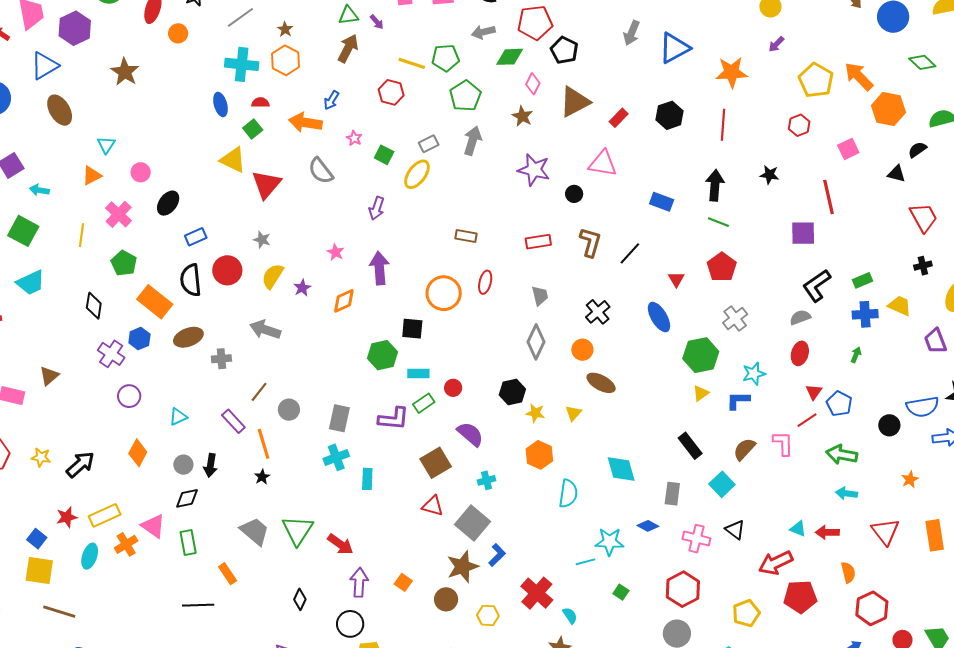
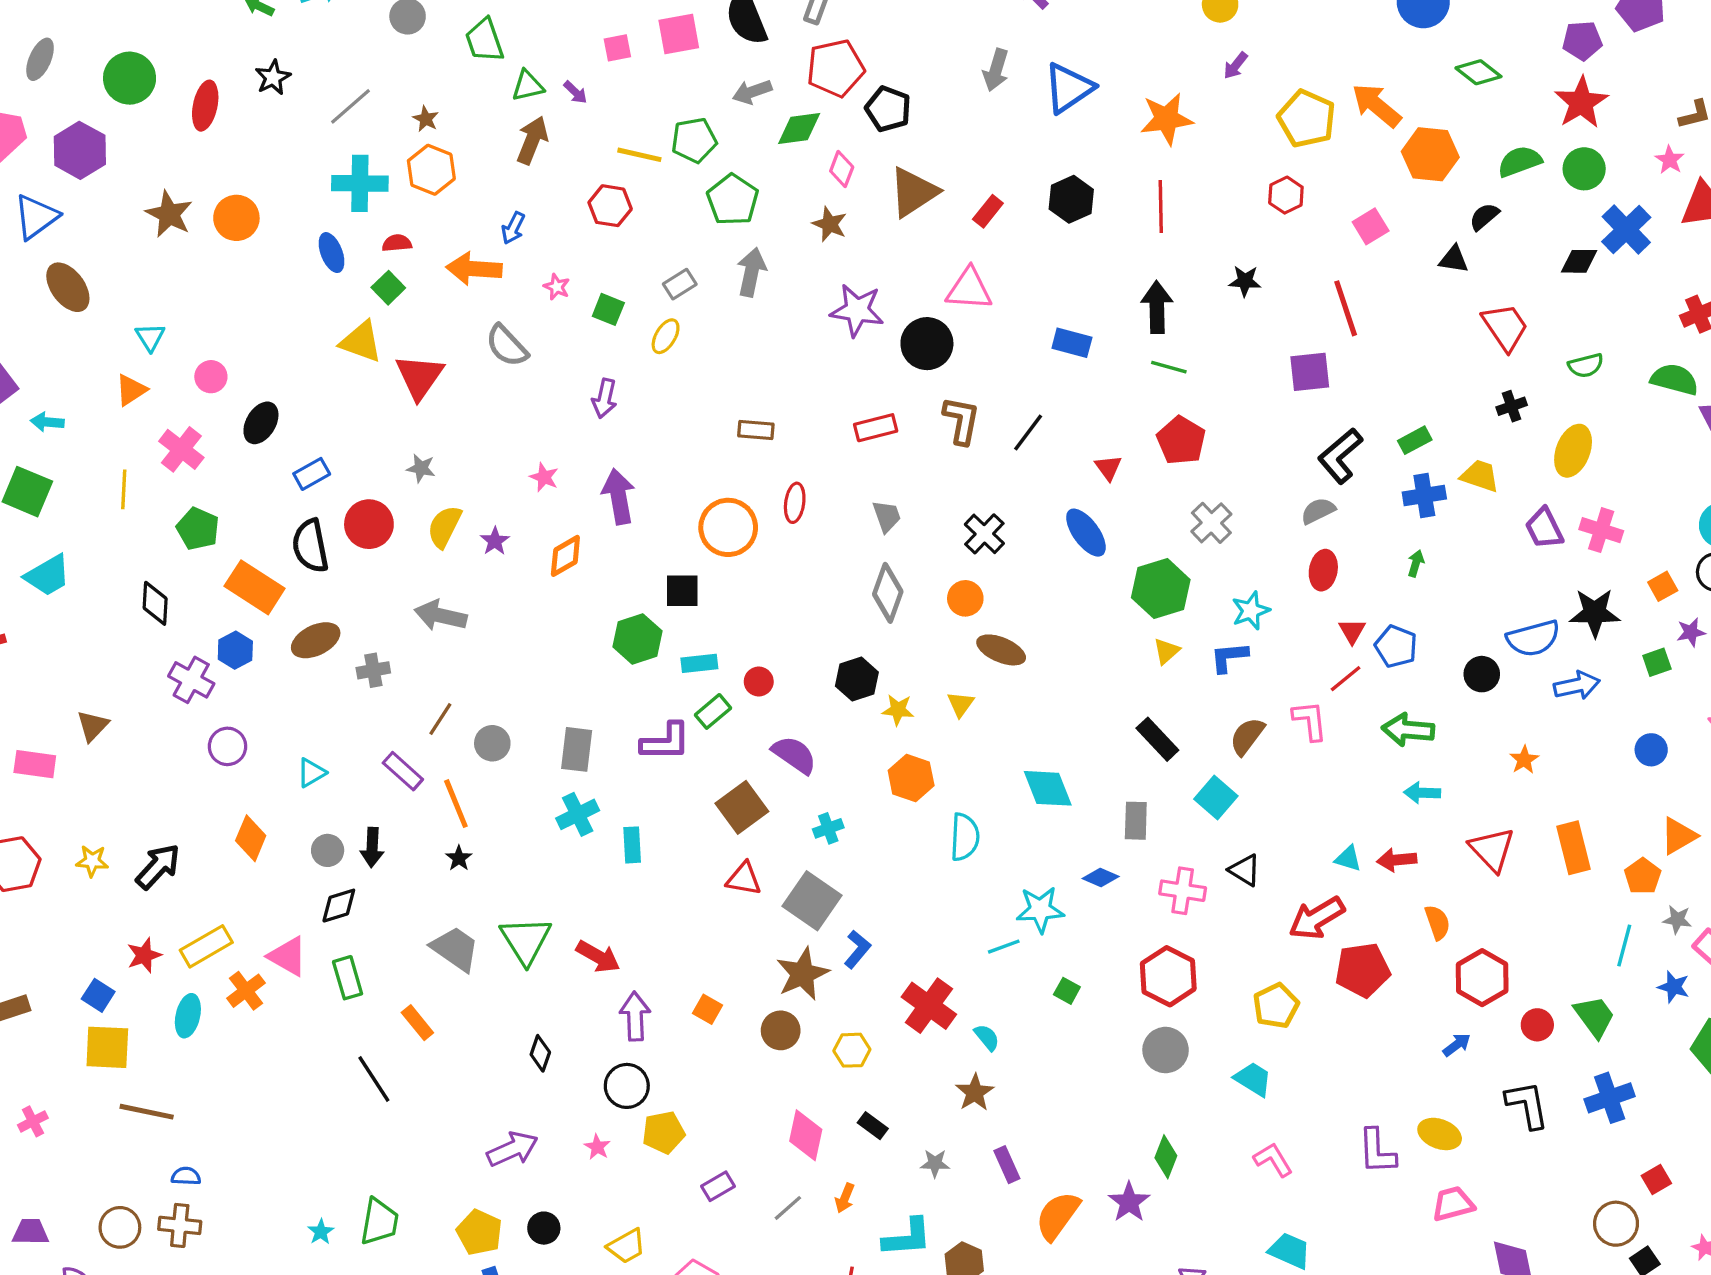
orange circle: (178, 33) -> (236, 218), moved, size x1.4
yellow ellipse: (417, 174) -> (666, 336), size x0.7
black circle: (574, 194) -> (927, 344), size x1.8
black line: (198, 605) -> (374, 1079), turned 64

